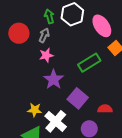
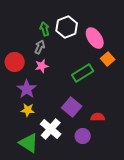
red circle: (19, 33) -> (15, 62), moved
purple star: (54, 79) -> (27, 89), moved
yellow star: (35, 110) -> (28, 110), moved

